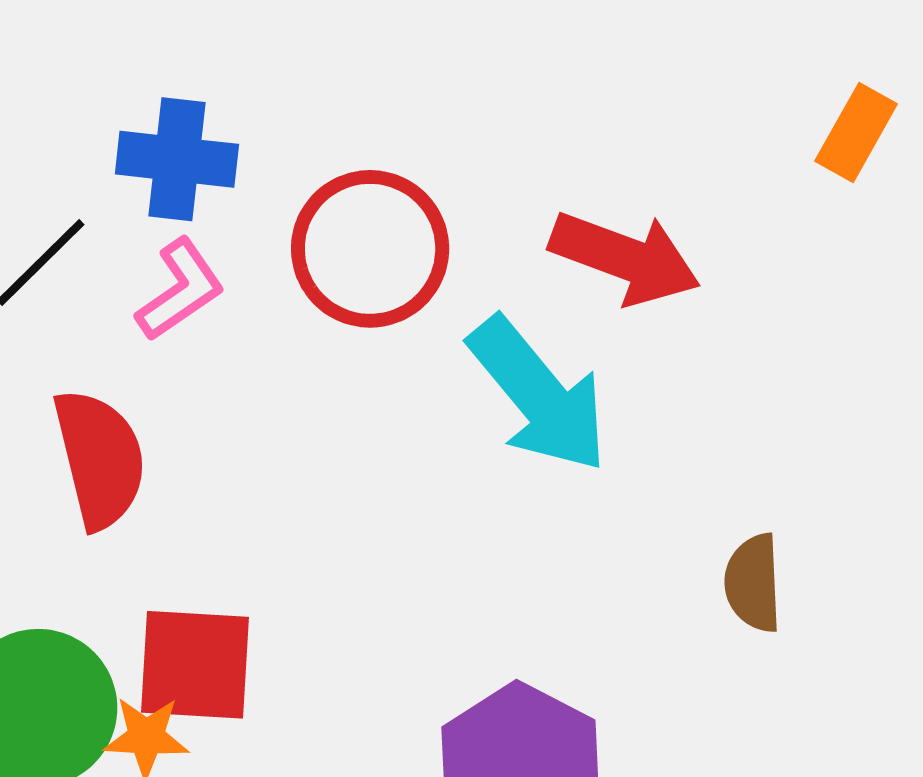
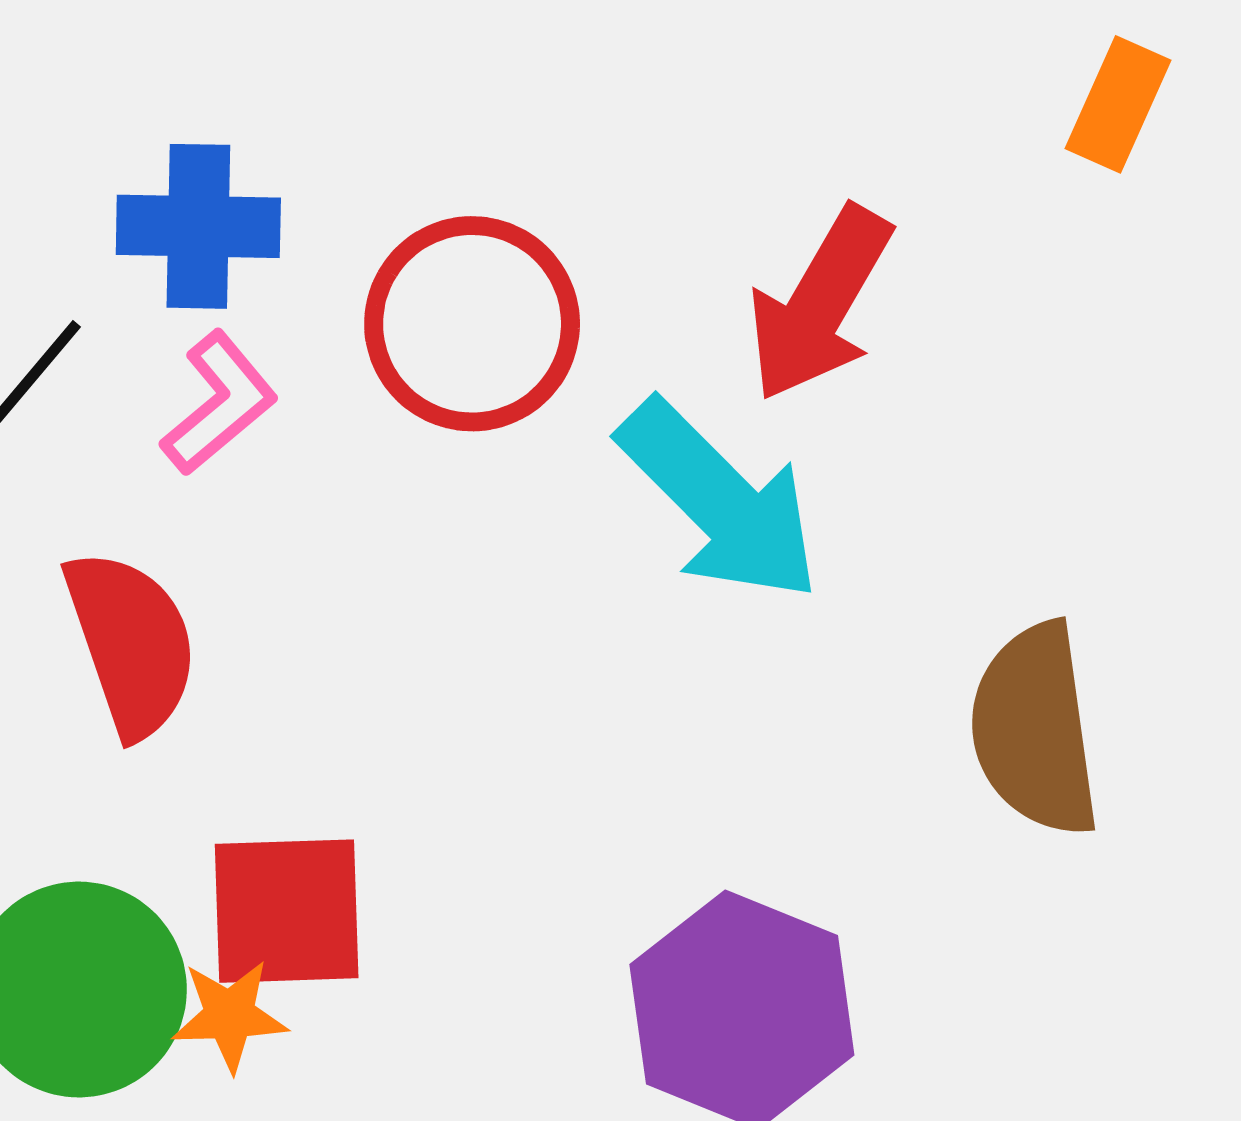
red arrow: (625, 258) -> (820, 304), turned 105
brown semicircle: (753, 583) -> (1035, 730), size x1.6

